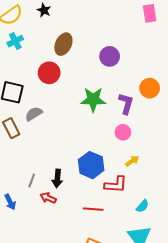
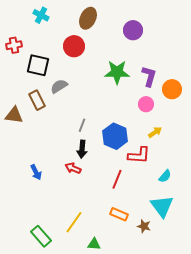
cyan cross: (15, 41) -> (41, 15), turned -35
orange circle: (150, 88) -> (172, 89), moved
gray line: (32, 180) -> (82, 125), moved
red line: (93, 209) -> (117, 179), turned -72

